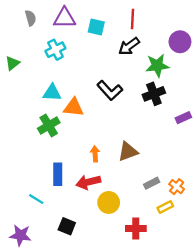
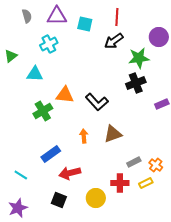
black L-shape: (110, 90) -> (97, 102), moved
cyan triangle: (52, 93) -> (35, 74), moved
blue rectangle: (58, 174) -> (51, 154), turned 54
red arrow: (88, 182) -> (70, 173), moved
cyan line: (36, 199) -> (21, 175), moved
yellow circle: (109, 202) -> (96, 198), moved
red cross: (136, 228) -> (120, 183), moved
purple star: (20, 235) -> (18, 208), turned -30

